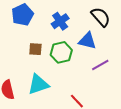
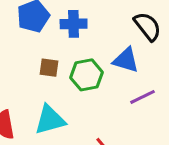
blue cross: (60, 21) -> (74, 24), moved, turned 30

